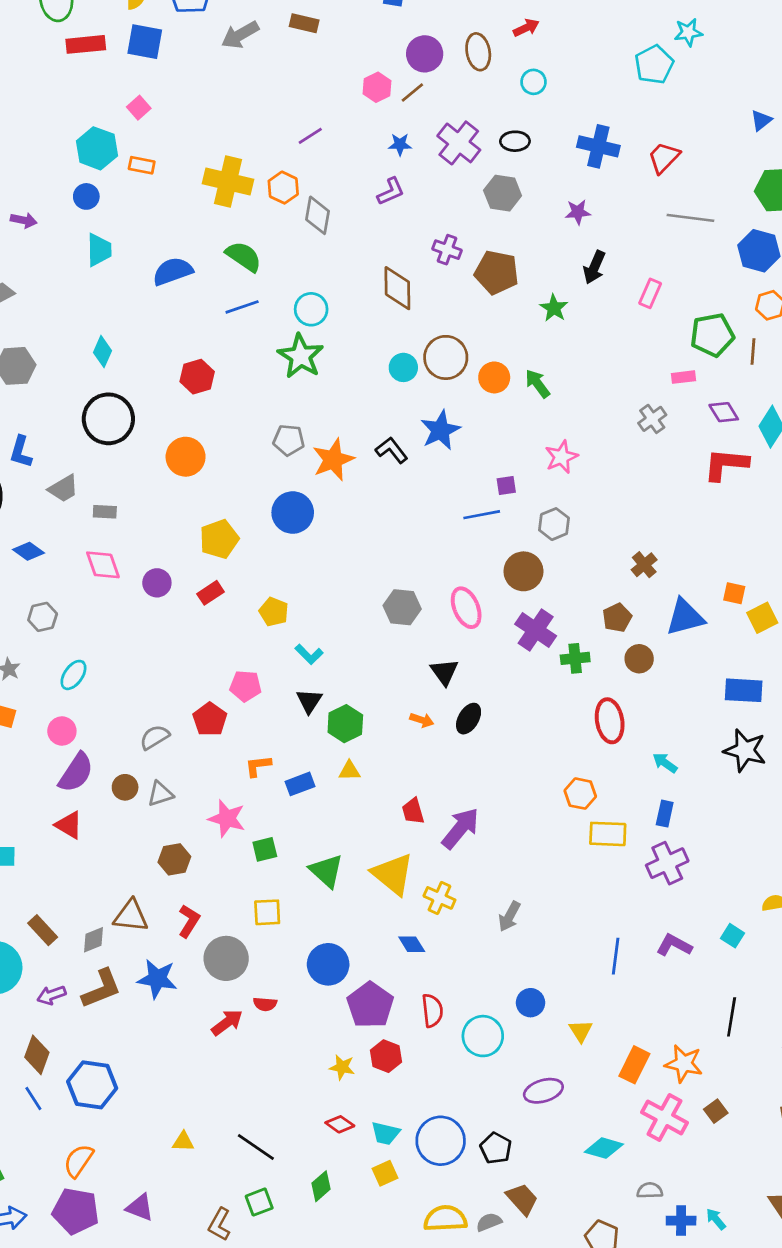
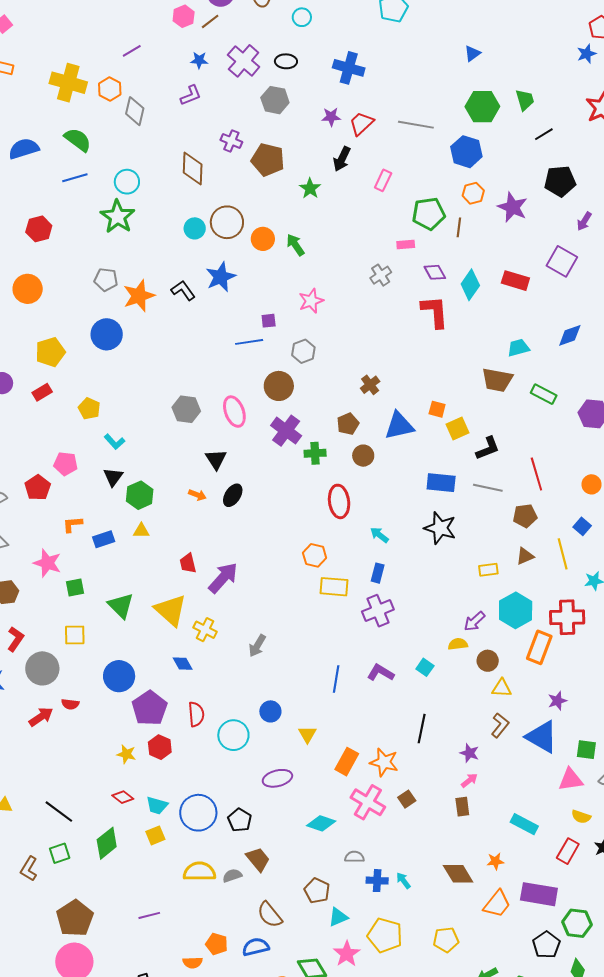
red trapezoid: (664, 158) -> (361, 123), moved
red L-shape: (726, 464) -> (435, 312), turned 78
green diamond: (321, 1186) -> (107, 843), size x1.4

